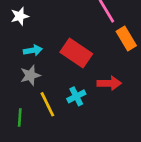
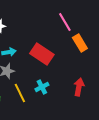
red arrow: (109, 83) -> (79, 87), moved, turned -78

